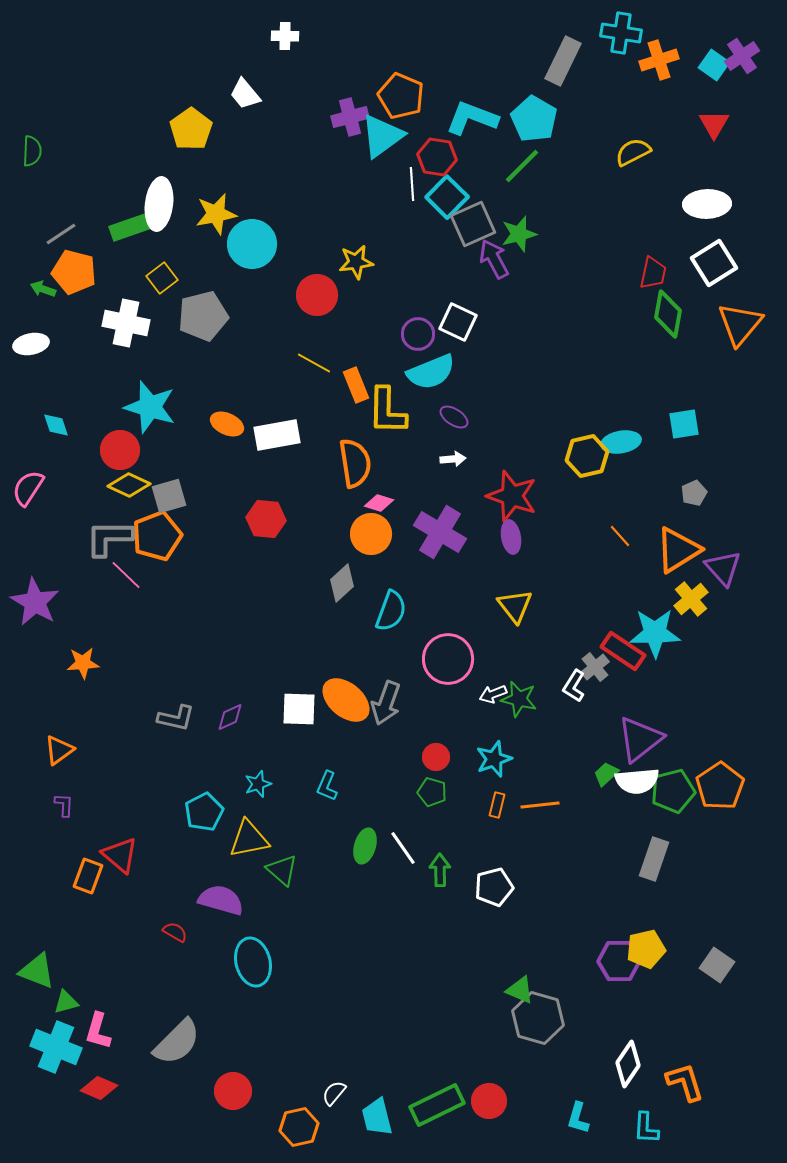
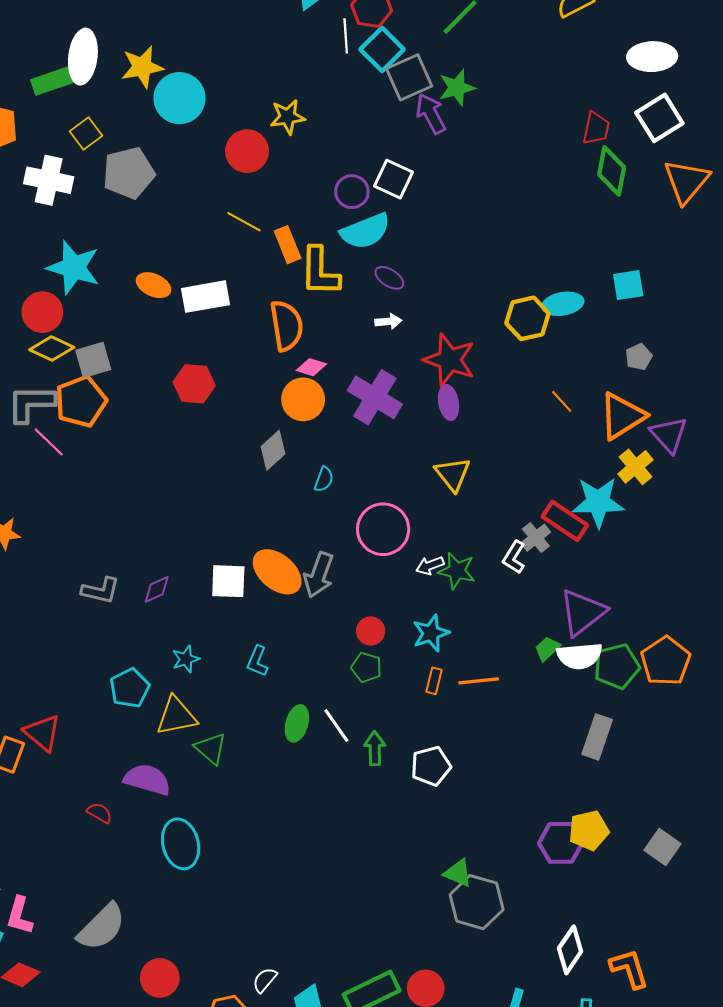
cyan semicircle: (391, 611) -> (324, 479), size x0.6

